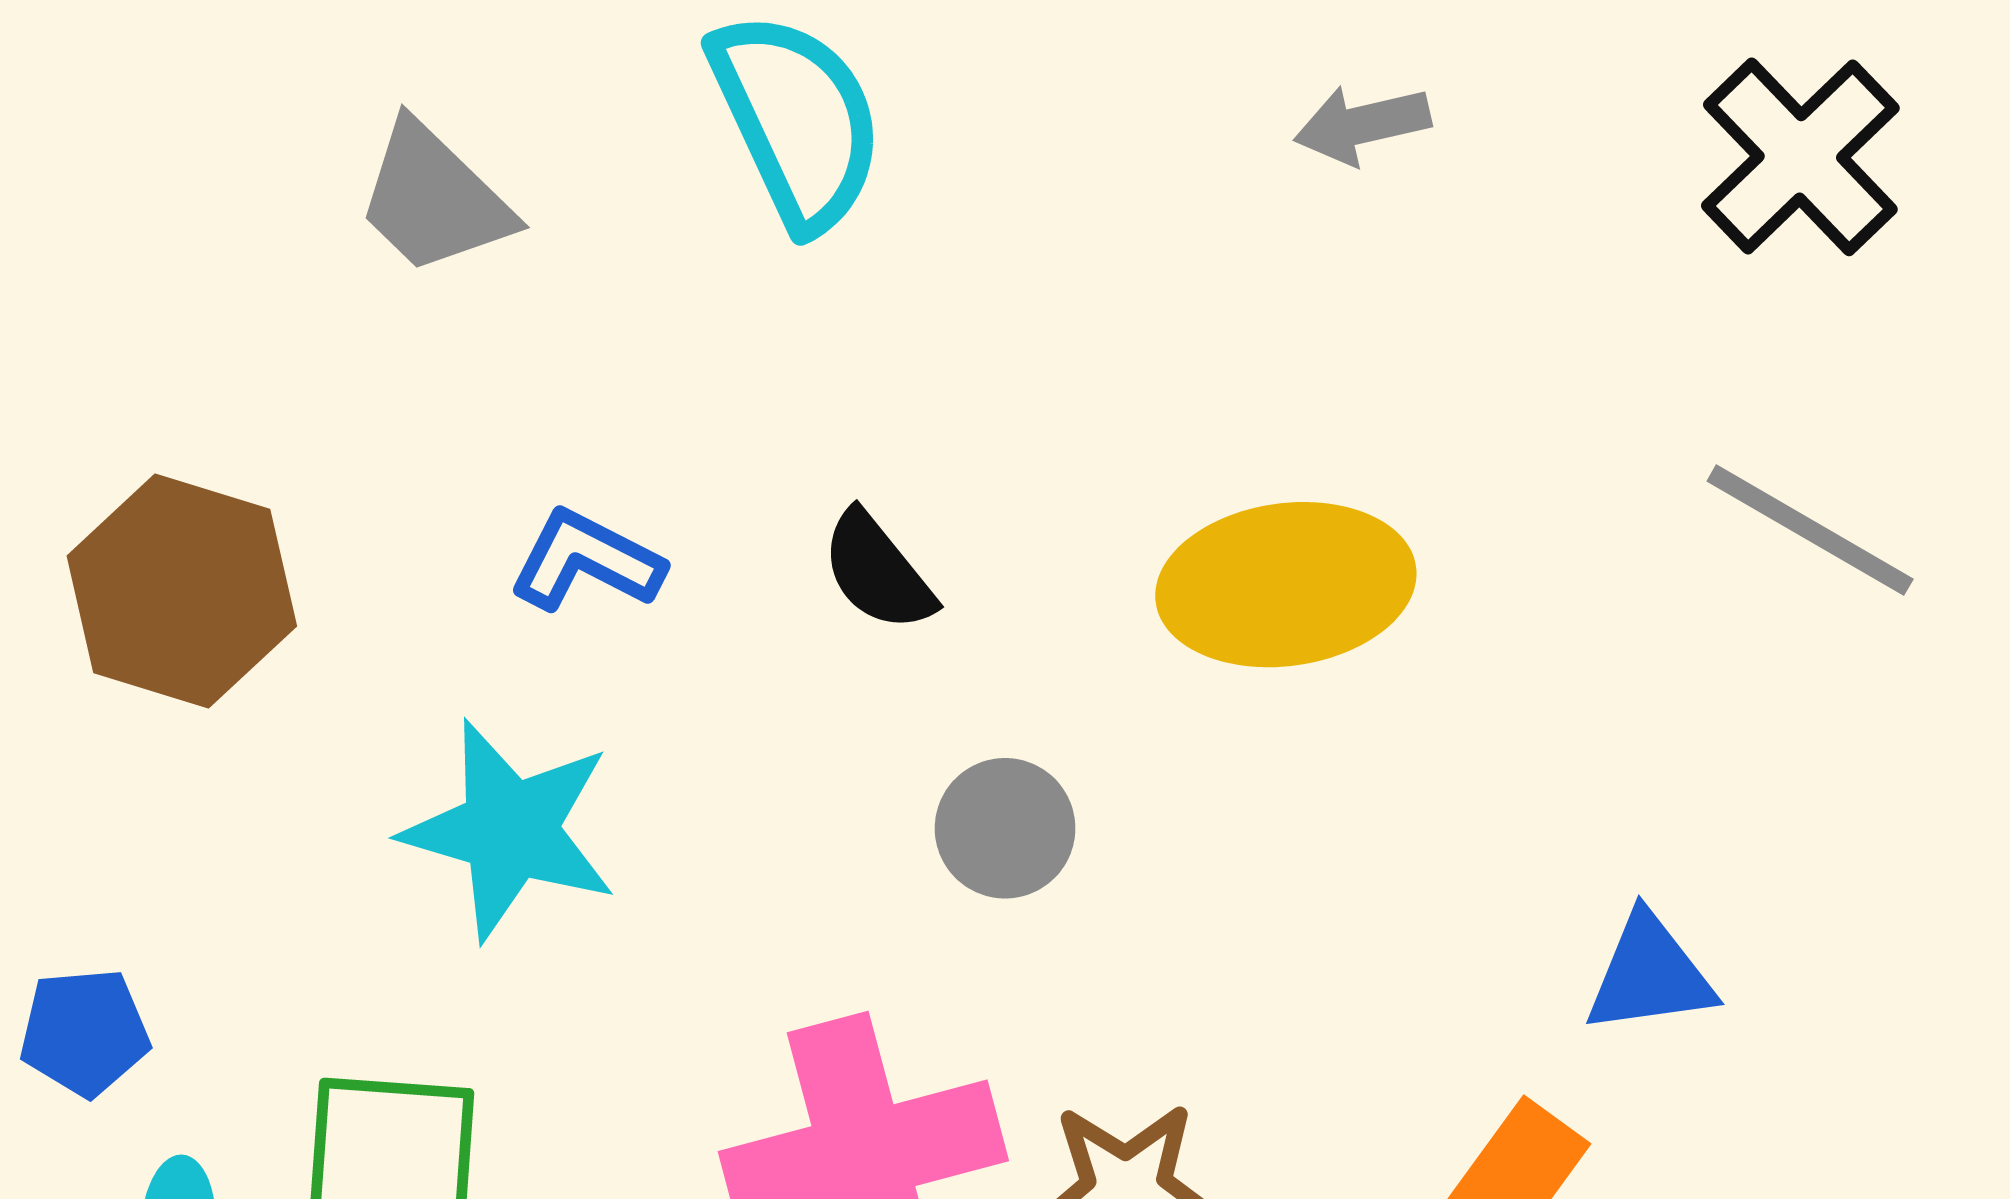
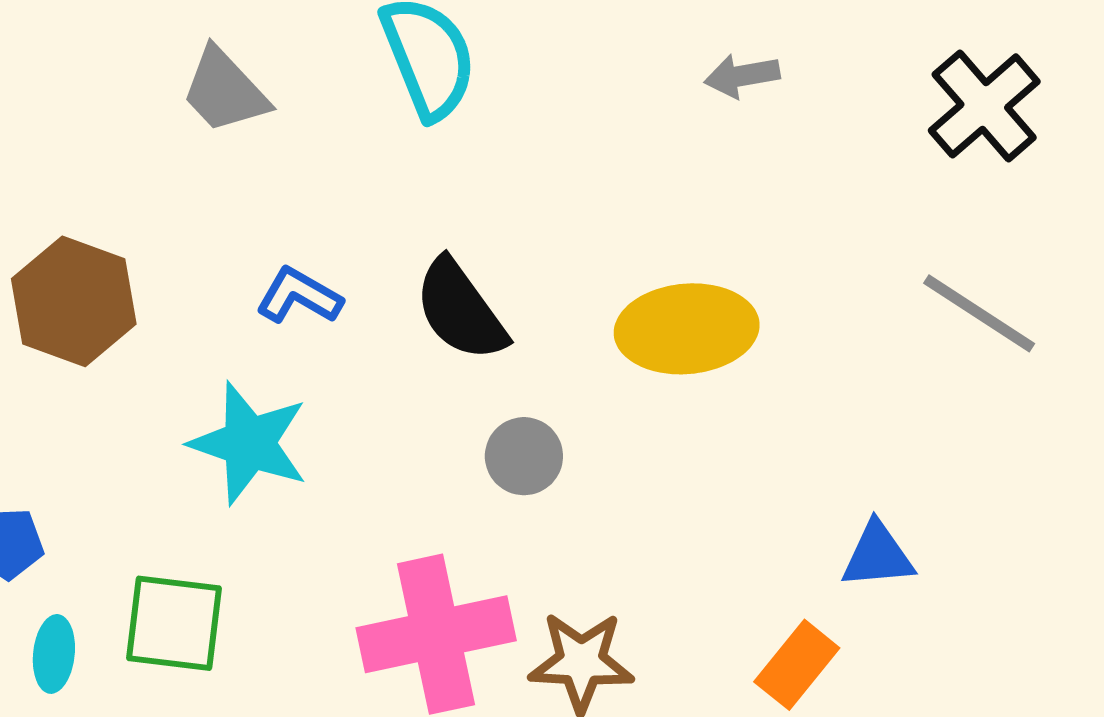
black semicircle: (878, 571) -> (460, 310), size x1.5

